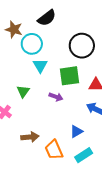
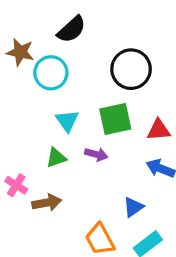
cyan triangle: (40, 66) -> (67, 121), moved
green triangle: (23, 91) -> (56, 158), moved, turned 40
brown arrow: (30, 137) -> (47, 203), moved

